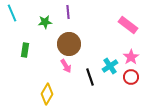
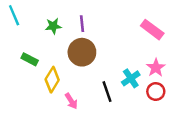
purple line: (68, 12) -> (82, 24), moved
green rectangle: (25, 50) -> (30, 59), turned -72
pink arrow: (66, 66) -> (71, 101), moved
yellow diamond: (47, 94) -> (52, 80), moved

